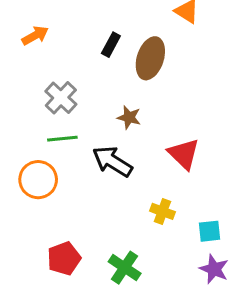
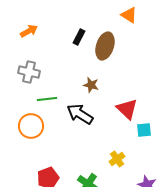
gray cross: (61, 98) -> (29, 72), moved, turned -30
yellow cross: (162, 211) -> (117, 159), moved, turned 35
cyan square: (209, 231) -> (144, 130), moved

